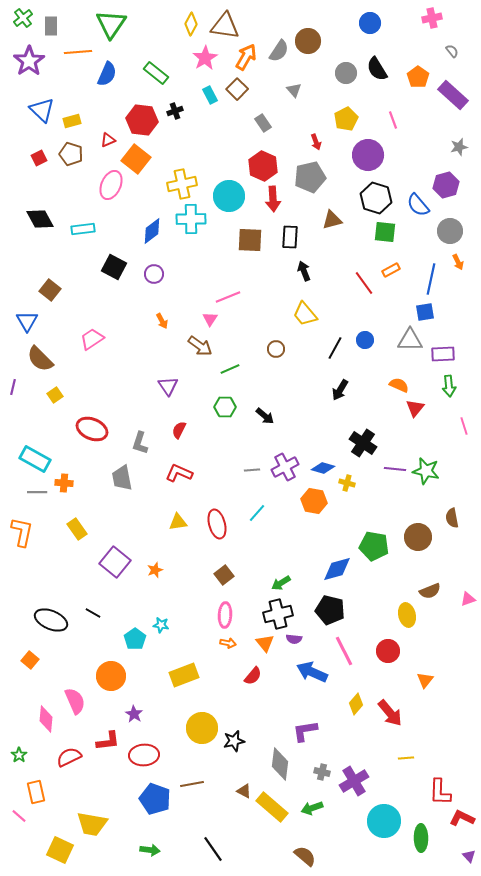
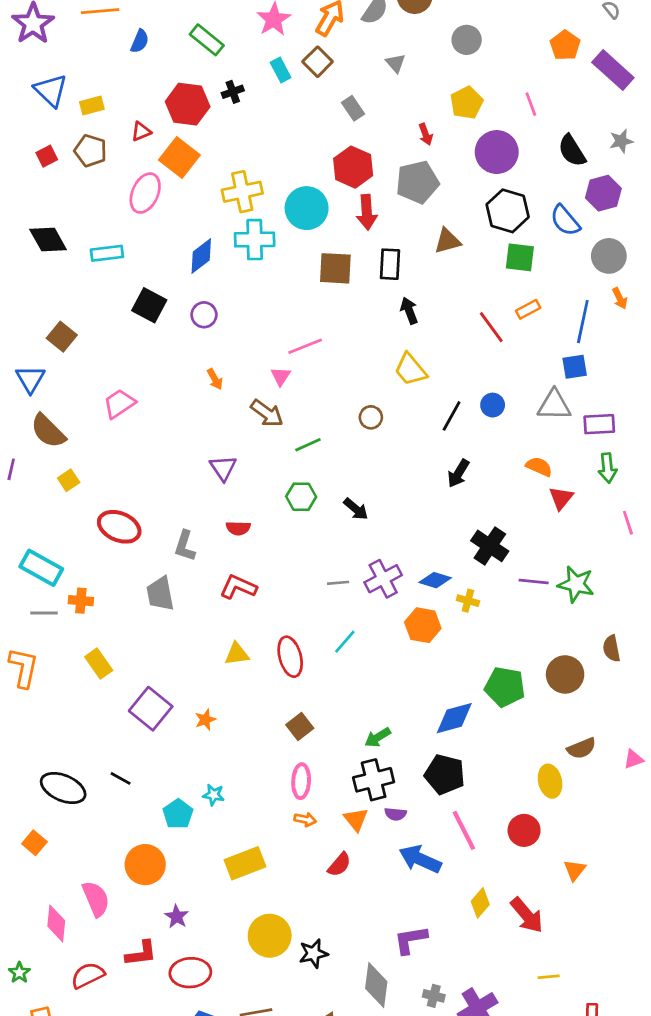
black semicircle: (377, 69) -> (572, 151), moved
blue semicircle: (107, 74) -> (140, 41), size x0.7
red semicircle: (179, 430) -> (238, 528), turned -114

